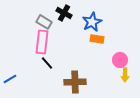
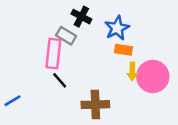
gray rectangle: (44, 22) -> (66, 36), moved
pink circle: (120, 60) -> (153, 76), size x1.6
yellow arrow: (125, 75) -> (132, 71), moved

